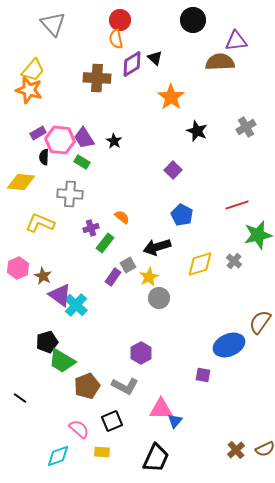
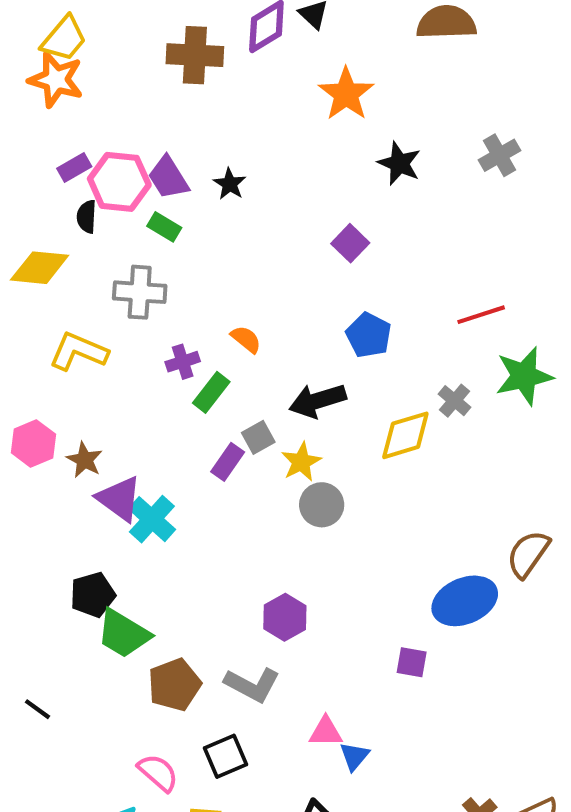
gray cross: (234, 261) -> (455, 401), moved
pink triangle: (161, 409) -> (326, 732), size x0.7

